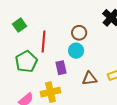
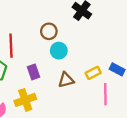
cyan circle: (76, 51) -> (59, 51), moved

